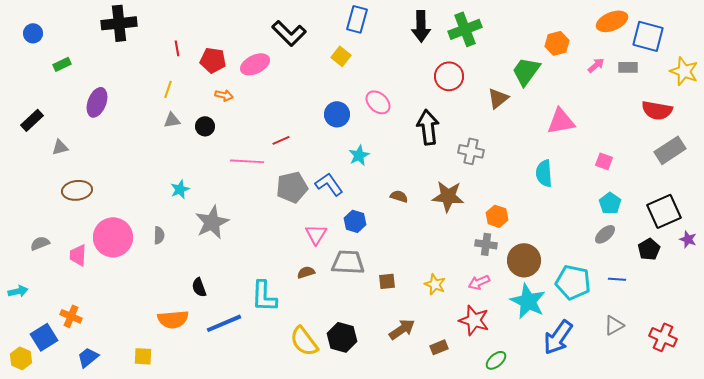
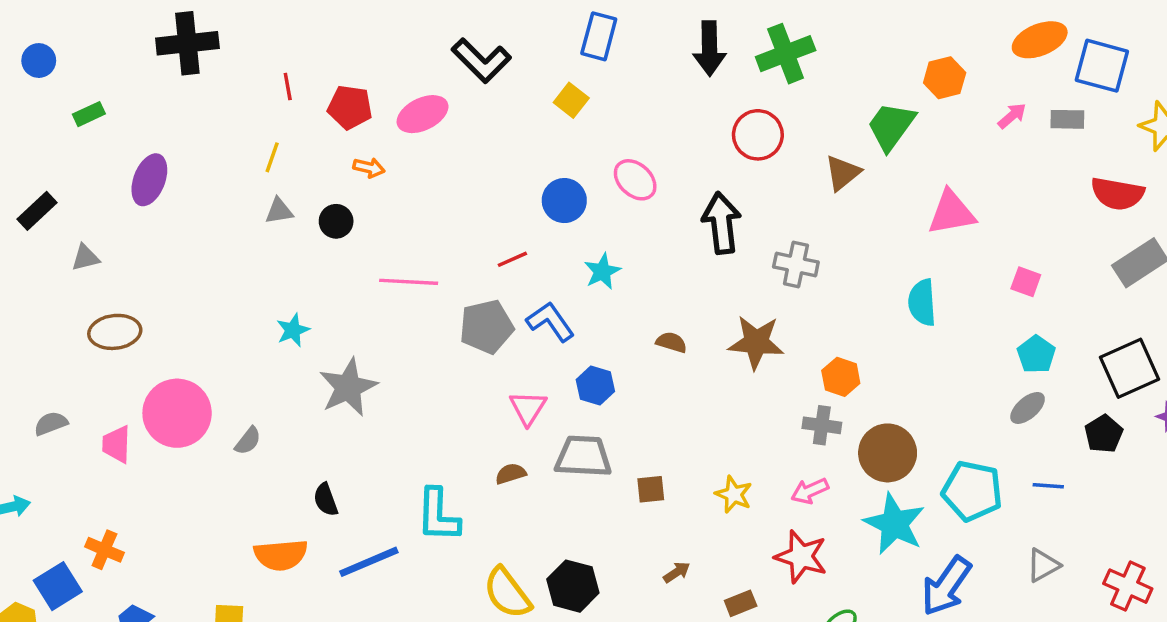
red line: (281, 140) -> (512, 259), moved
gray semicircle: (159, 235) -> (248, 441), moved, turned 36
brown arrow: (402, 329) -> (677, 572), size x0.6

